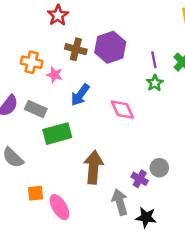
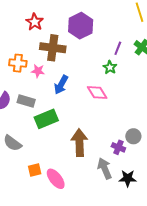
purple hexagon: (110, 47) -> (81, 26), moved
brown cross: (76, 49) -> (53, 48), size x1.4
purple line: (154, 60) -> (118, 48), turned 40
green star: (155, 83) -> (110, 67), moved

